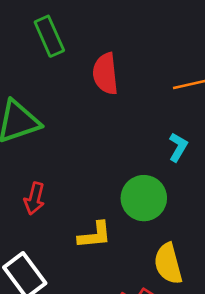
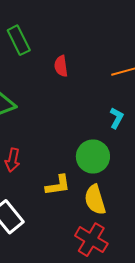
red semicircle: (105, 74) -> (61, 66), size x0.7
yellow semicircle: (168, 264) -> (95, 200), moved

